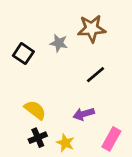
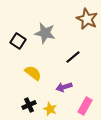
brown star: (92, 29) -> (87, 19), moved, turned 30
gray star: (59, 43) -> (45, 33), size x1.5
yellow semicircle: (35, 110) -> (33, 73), moved

